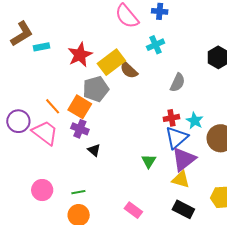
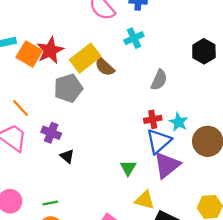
orange square: (80, 107) -> (29, 54), moved
yellow triangle: (181, 179) -> (145, 200), moved

